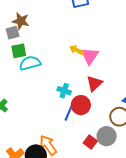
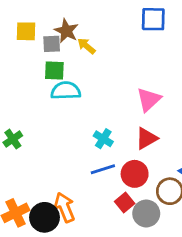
yellow arrow: (76, 50) -> (86, 46), moved
red circle: (81, 105) -> (135, 174), moved
blue line: (69, 112) -> (103, 169), turned 36
red square: (90, 142) -> (125, 202), moved

